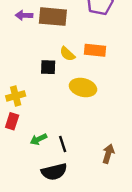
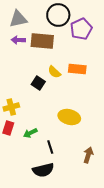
black square: (48, 67) -> (38, 83), turned 32
yellow ellipse: (83, 88) -> (69, 117), moved
green arrow: (38, 139) -> (30, 133), moved

